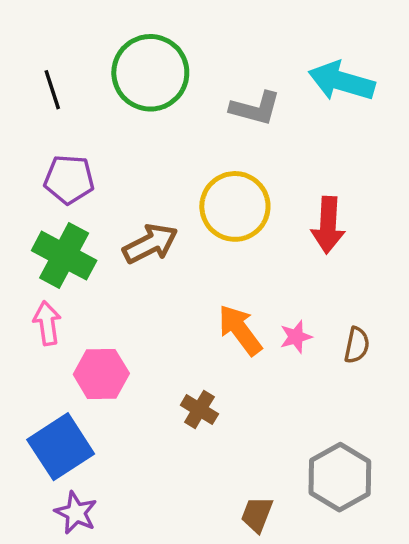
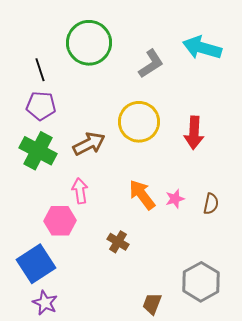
black line: (52, 90) -> (40, 70), moved
gray L-shape: (255, 108) -> (151, 64), turned -48
pink arrow: (47, 323) -> (80, 191), moved

